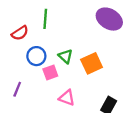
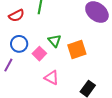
blue circle: (36, 56) -> (19, 44), moved
pink square: (50, 72) -> (39, 54), turned -32

